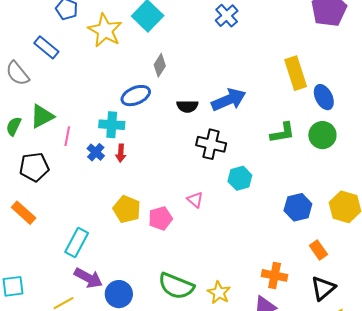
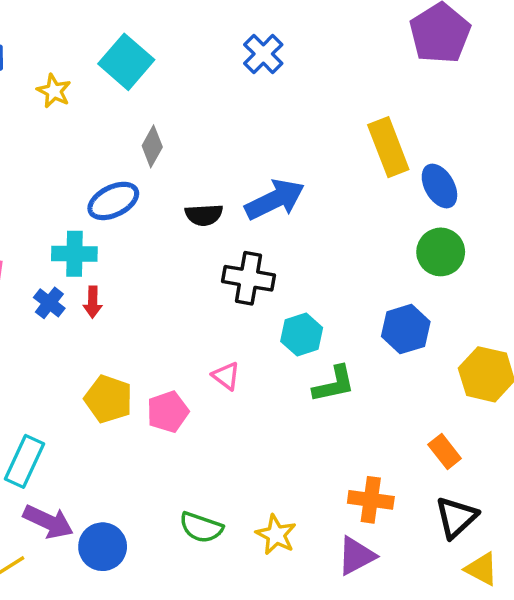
yellow star: (105, 30) -> (54, 91), size x0.6
green L-shape: (283, 133) -> (334, 384), moved
blue hexagon: (298, 207) -> (406, 329), moved
green semicircle: (176, 286) -> (201, 527), size x0.7

